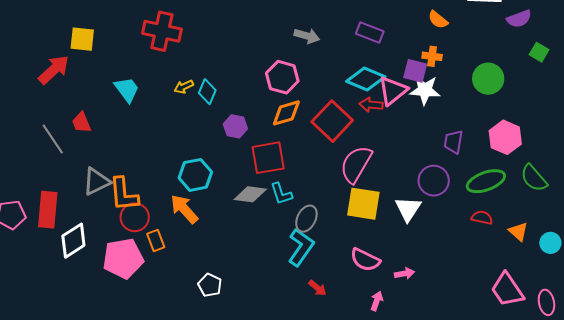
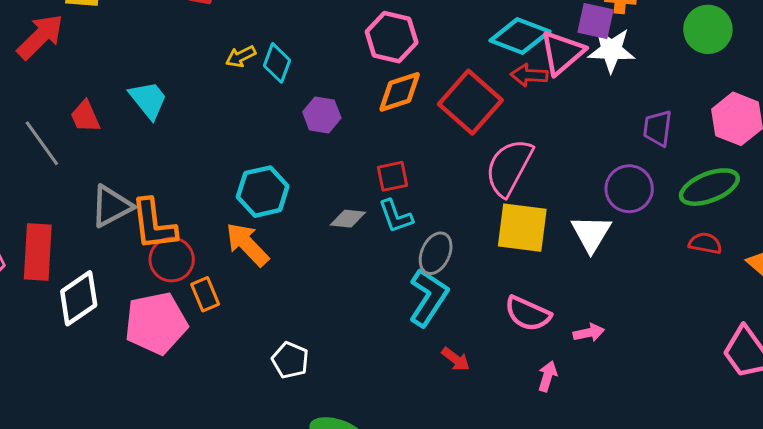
cyan trapezoid: (127, 90) -> (148, 100), moved
red square: (268, 158) -> (392, 176), moved, size x0.6
gray diamond: (250, 194) -> (348, 219), size x0.7

